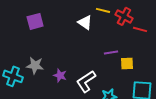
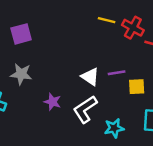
white triangle: (85, 22) -> (90, 77), moved
gray star: (35, 65) -> (21, 74), moved

